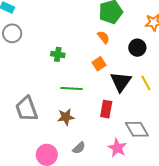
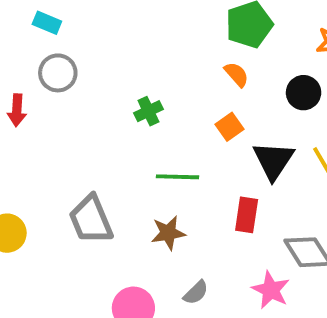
green cross: (58, 54) -> (148, 111), turned -32

